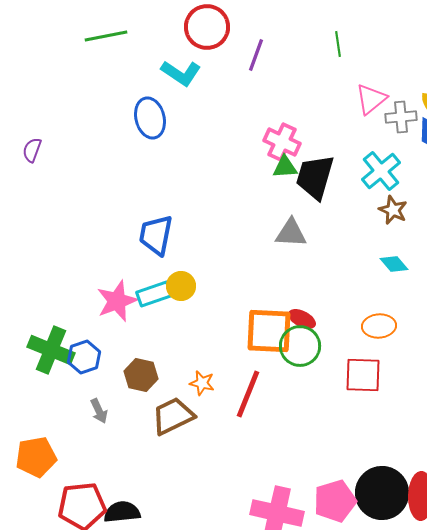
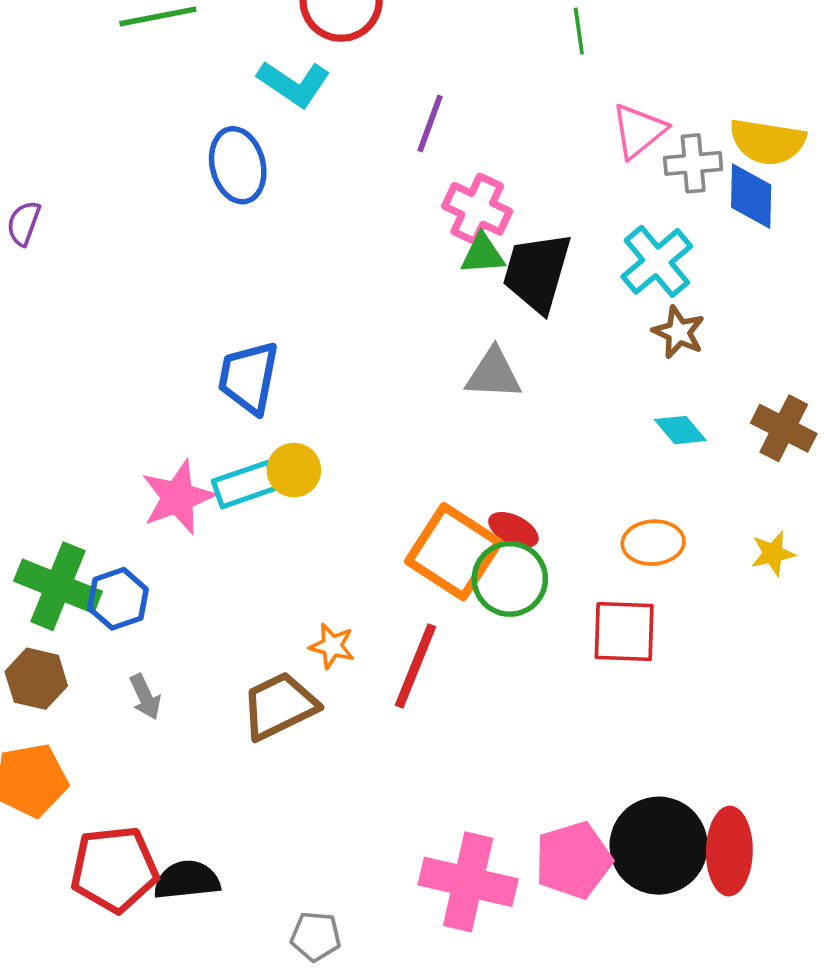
purple line: (256, 55) -> (430, 124), moved
orange square: (269, 331) -> (454, 552), turned 30
brown hexagon: (141, 375) -> (36, 679), moved

